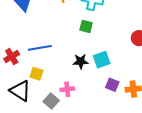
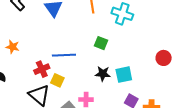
green square: (86, 26) -> (101, 43), moved
red cross: (12, 57) -> (42, 69), moved

